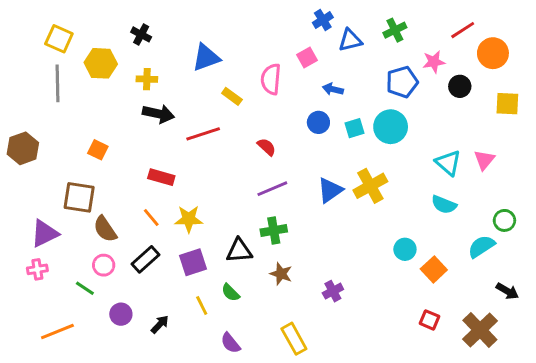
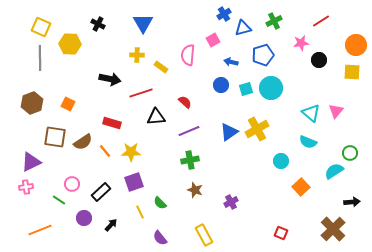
orange circle: (493, 53) -> (356, 45), moved
blue triangle: (206, 57) -> (143, 23), moved, turned -40
yellow cross: (147, 79) -> (137, 55), moved
blue pentagon: (402, 82) -> (263, 55), moved
brown hexagon: (23, 148) -> (32, 103), moved
brown semicircle: (105, 229) -> (83, 142), moved, turned -90
cyan circle: (405, 249) -> (281, 161), moved
black triangle: (239, 251) -> (156, 117), moved
black rectangle: (145, 259) -> (101, 192), moved
black arrow: (507, 291) -> (352, 202), turned -35
red square: (429, 320) -> (281, 233), moved

